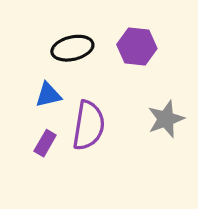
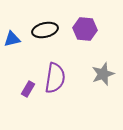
blue triangle: (48, 95) -> (12, 39), moved

